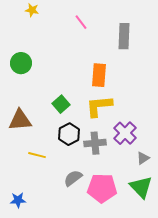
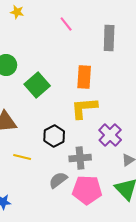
green square: (61, 104) -> (37, 85), moved, size x1.4
gray cross: (95, 143) -> (80, 158), moved

